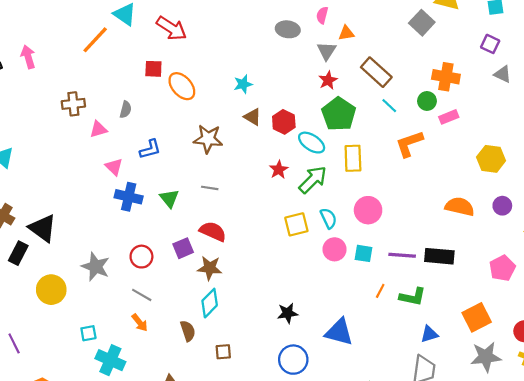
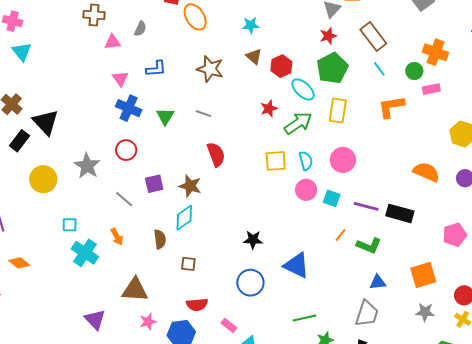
red semicircle: (213, 231) -> (216, 154), moved, turned 35
purple square: (183, 248) -> (154, 184), moved
red circle: (141, 257) -> (126, 150), moved
orange arrow: (140, 323) -> (117, 237), moved
gray star: (486, 357) -> (425, 312), size x0.7

